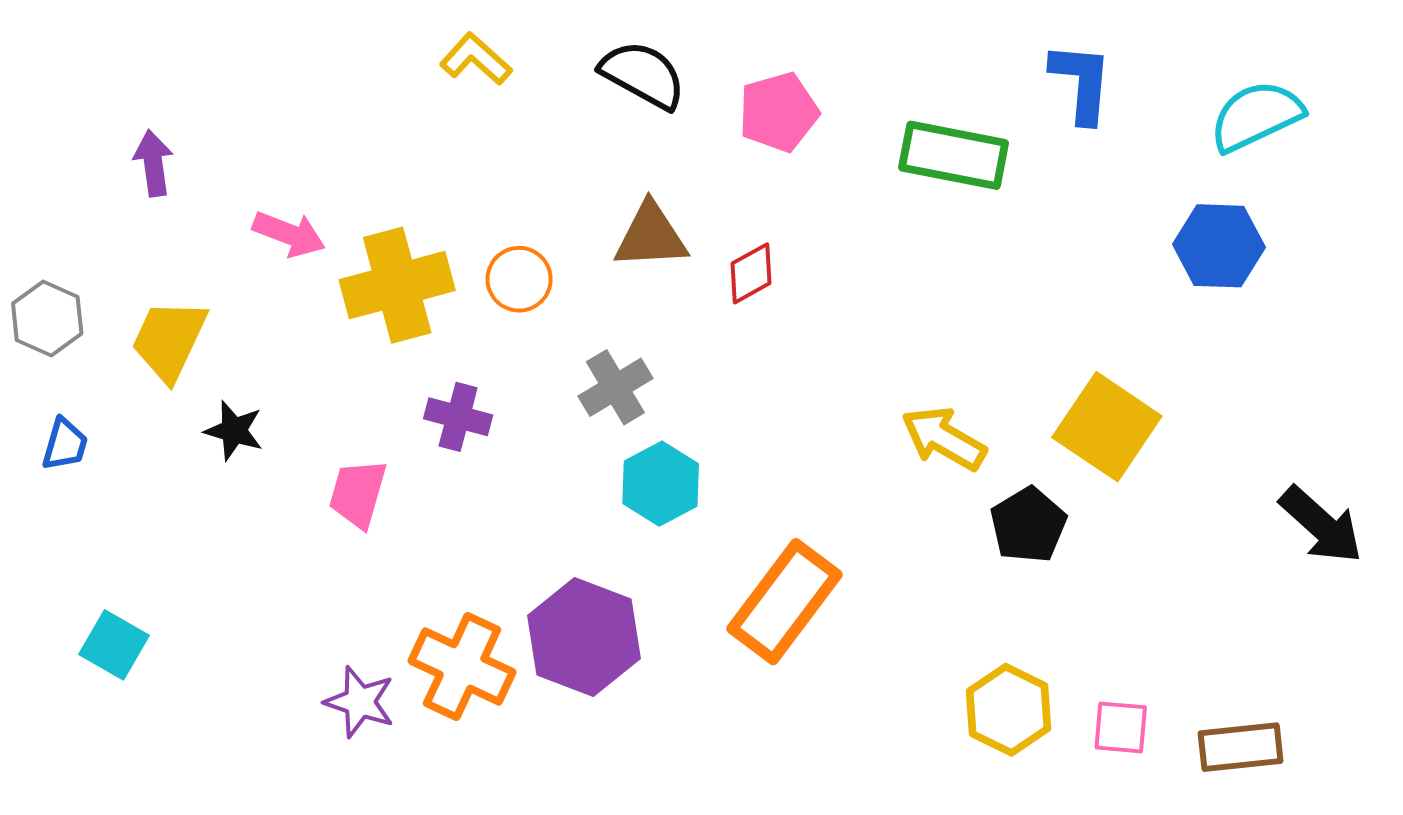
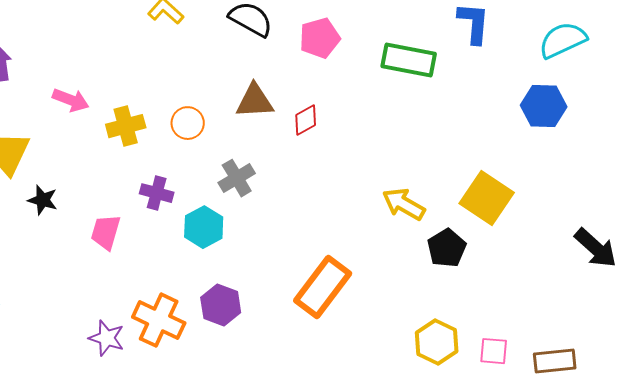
yellow cross: (397, 285) -> (126, 126), size x0.7
cyan hexagon: (661, 484) -> (204, 227), moved
purple hexagon: (584, 637) -> (221, 305), size x0.7

